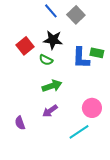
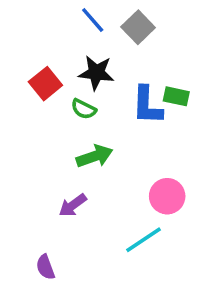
purple arrow: (50, 111) -> (73, 205), moved
purple semicircle: (20, 123) -> (45, 267), moved

